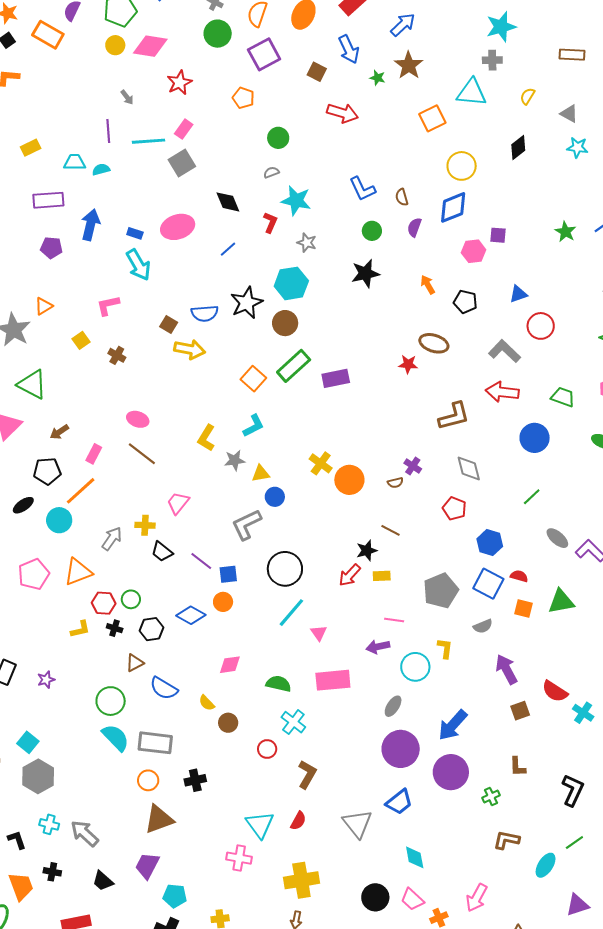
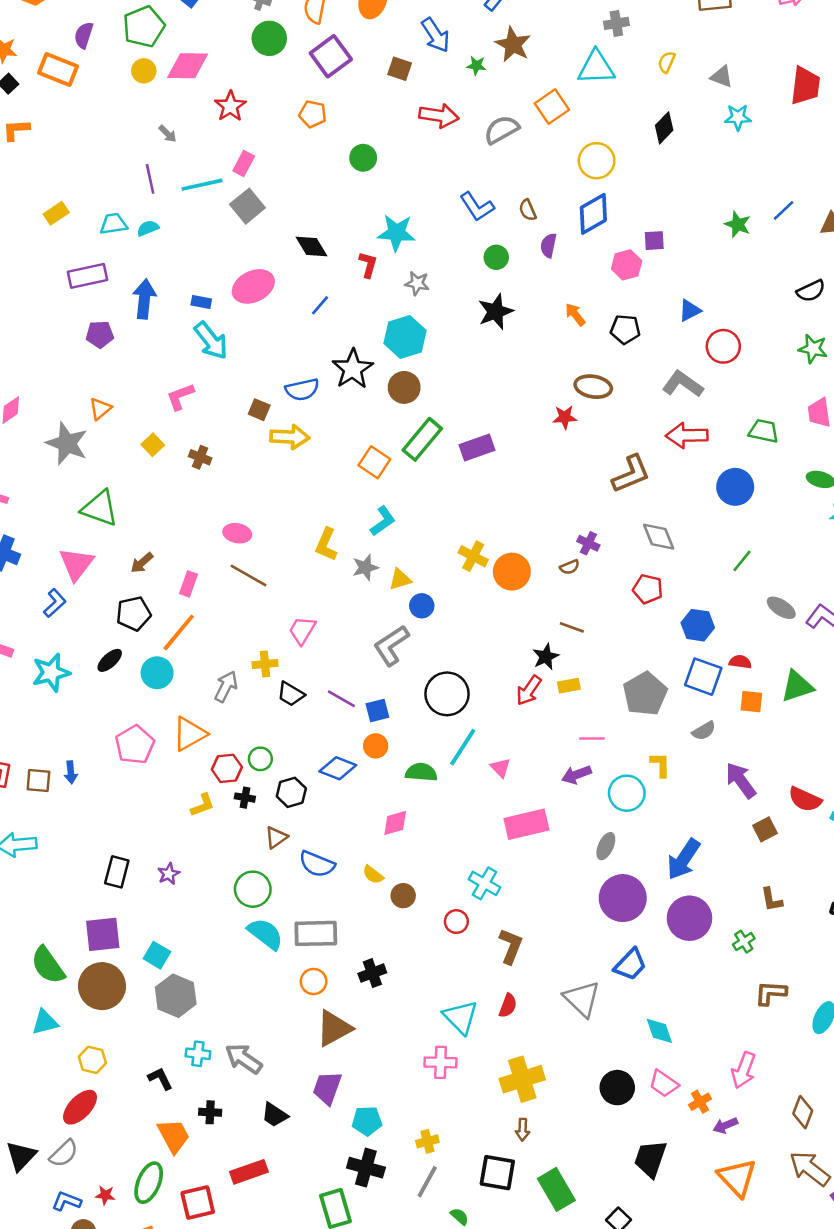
gray semicircle: (271, 172) -> (501, 130), moved, size x1.8
green semicircle: (279, 684) -> (421, 772), moved

